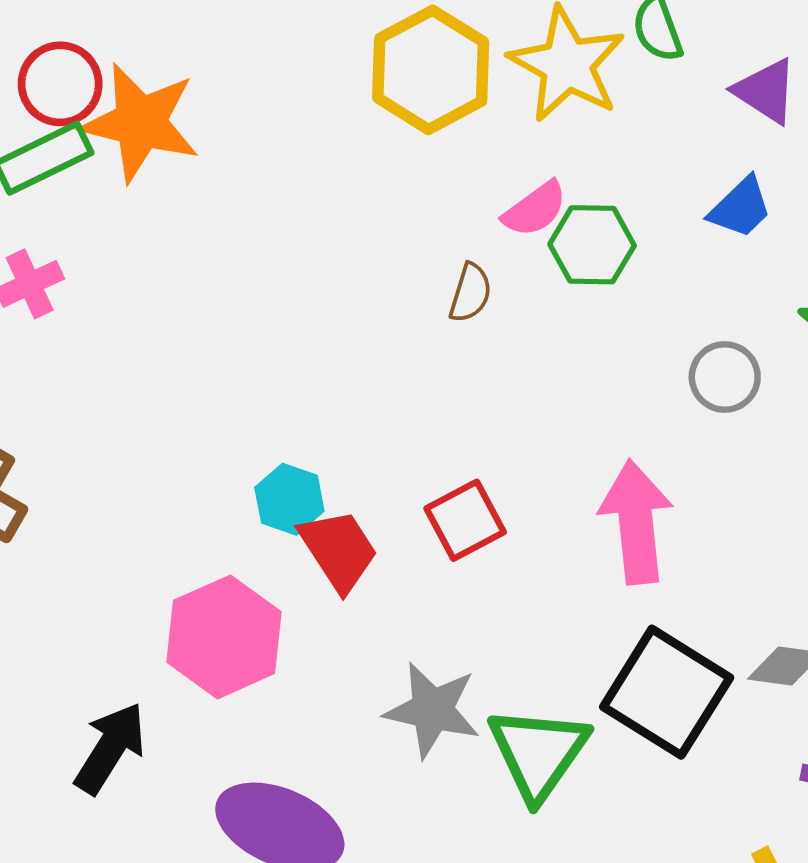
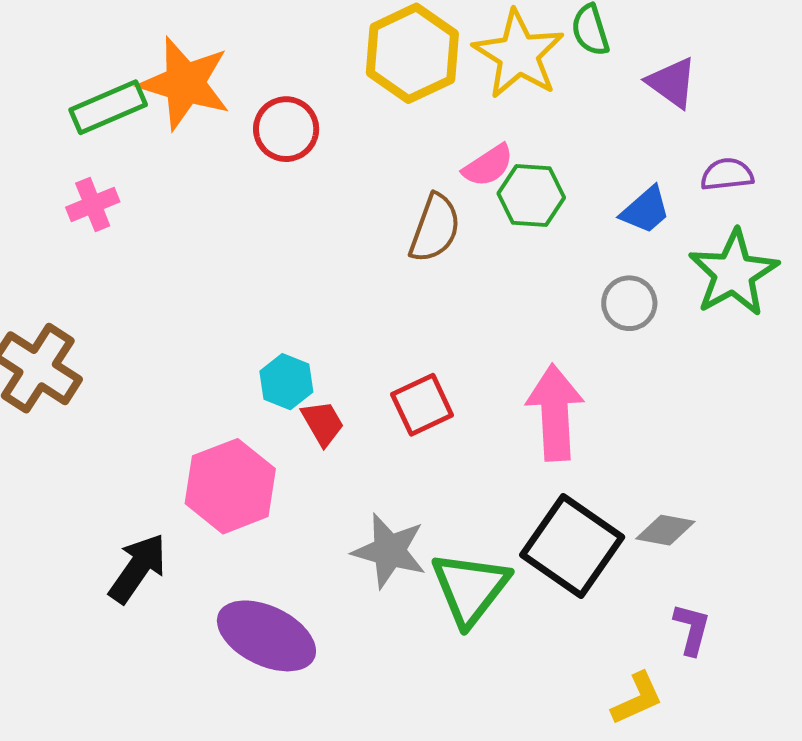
red circle: (60, 84) -> (286, 129), moved
blue trapezoid: (741, 208) -> (645, 210), moved
brown semicircle: (470, 293) -> (435, 228), size x1.5
red trapezoid: (339, 550) -> (323, 423), size x0.7

